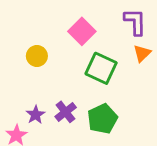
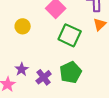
purple cross: (66, 112) -> (44, 77), moved

